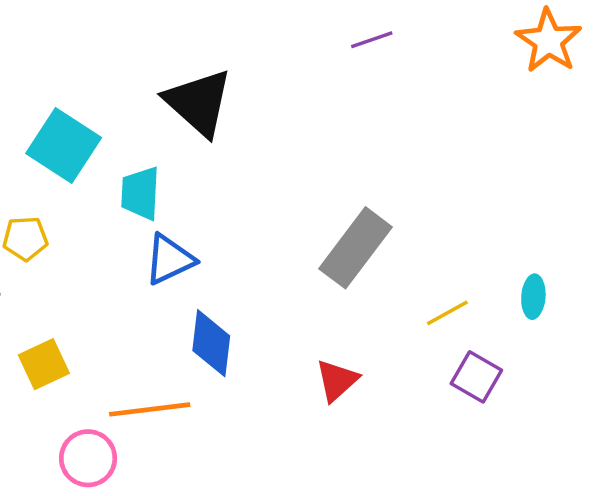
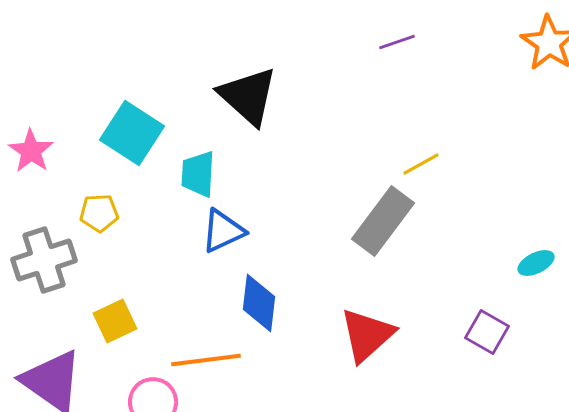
cyan ellipse: (533, 297) -> (536, 263), turned 60
yellow line: (447, 313) -> (421, 164), moved
red triangle: (337, 380) -> (367, 335), size x1.5

